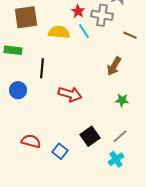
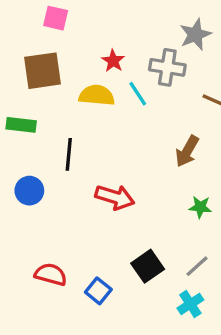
red star: (78, 11) -> (113, 61), moved

